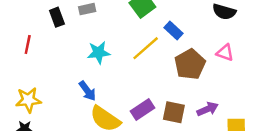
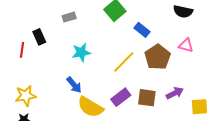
black rectangle: (57, 17) -> (39, 37), moved
yellow line: (146, 48) -> (124, 62), moved

